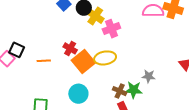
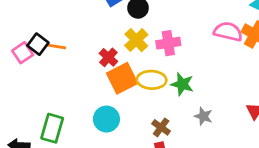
yellow cross: (95, 16) -> (136, 40), moved
orange line: (44, 61) -> (57, 46), moved
green star: (134, 90) -> (182, 84), moved

